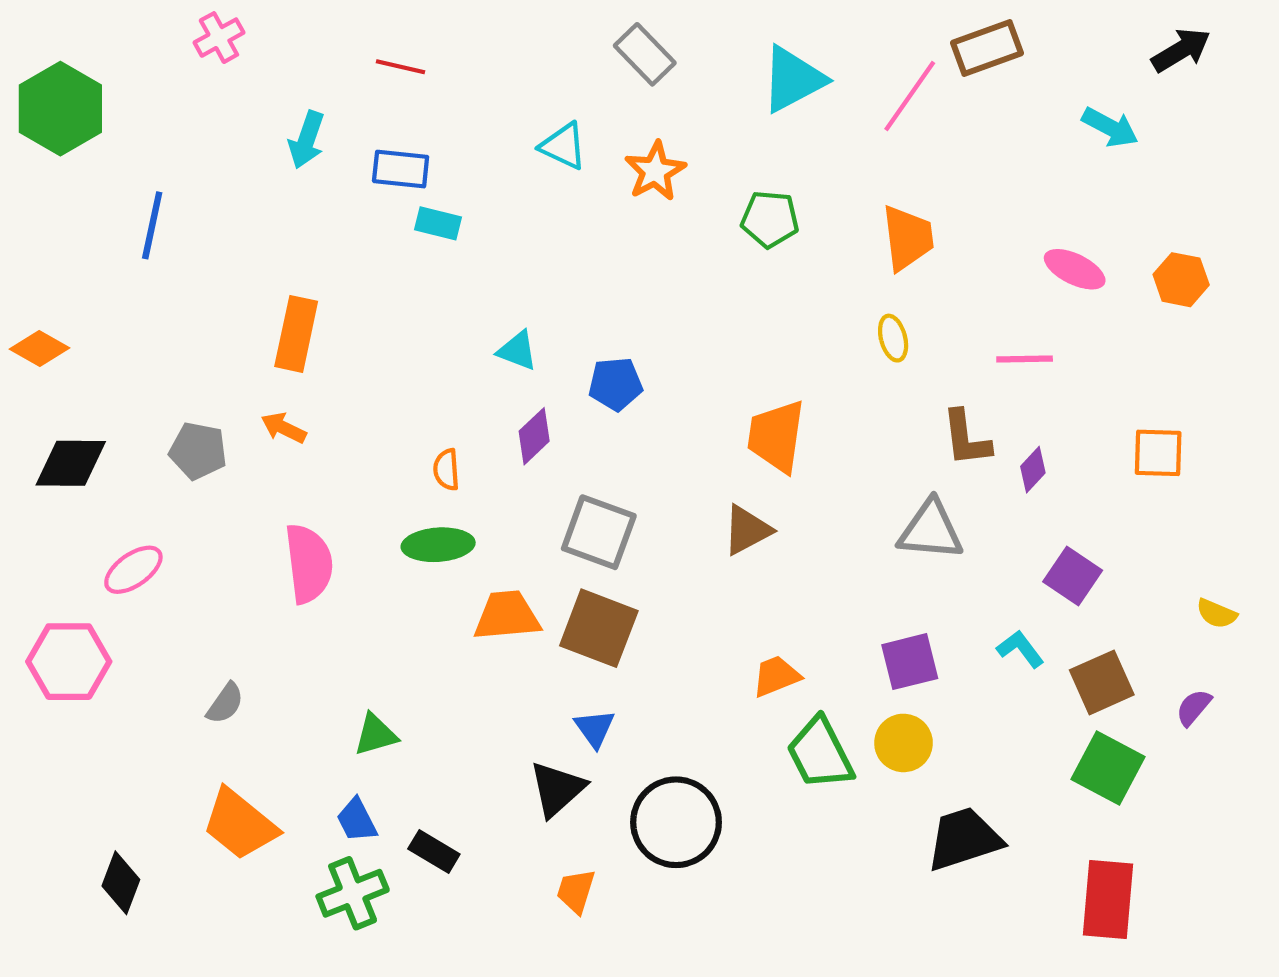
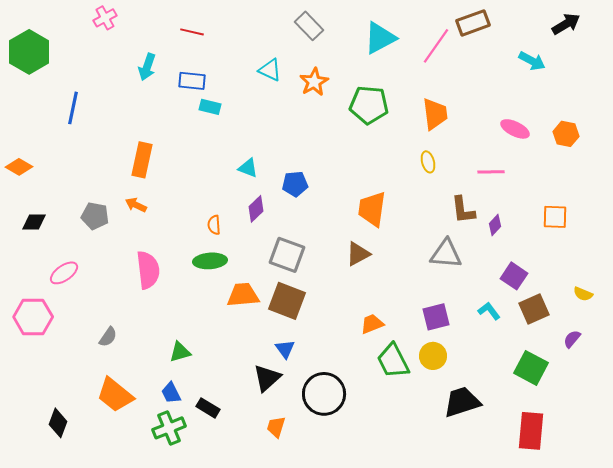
green pentagon: (770, 219) -> (369, 105), size x1.4
black diamond: (71, 463) -> (34, 222), size x0.7
brown square: (1102, 682) -> (534, 309), moved

